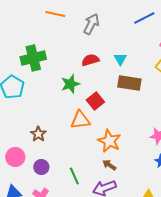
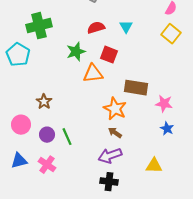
brown rectangle: (129, 83) -> (136, 88), moved
red square: (95, 101) -> (109, 55), moved, turned -30
orange triangle: (80, 120) -> (93, 74), moved
green line: (74, 176) -> (67, 137), moved

